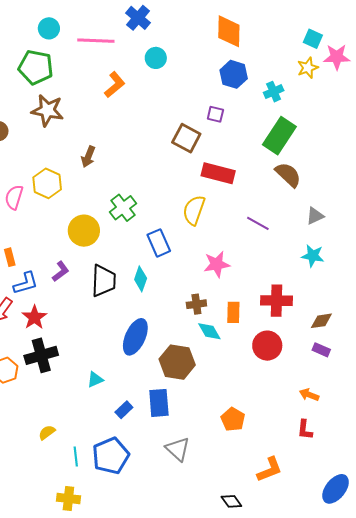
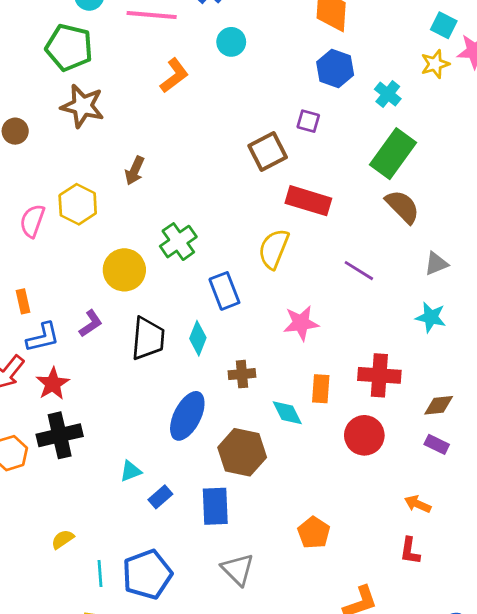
cyan cross: (274, 92) -> (388, 94), turned -30
brown square: (186, 138) -> (268, 152), turned 32
brown cross: (196, 304) -> (242, 374), moved
blue rectangle: (124, 410) -> (160, 497), moved

